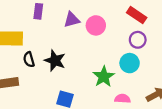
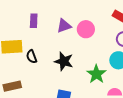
black semicircle: (29, 59) -> (32, 57), moved
black star: (55, 61) -> (64, 61), moved

